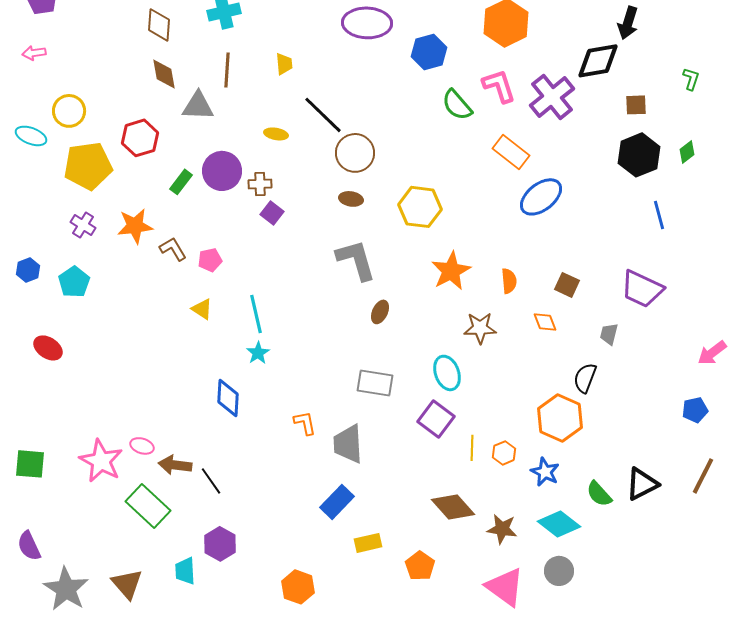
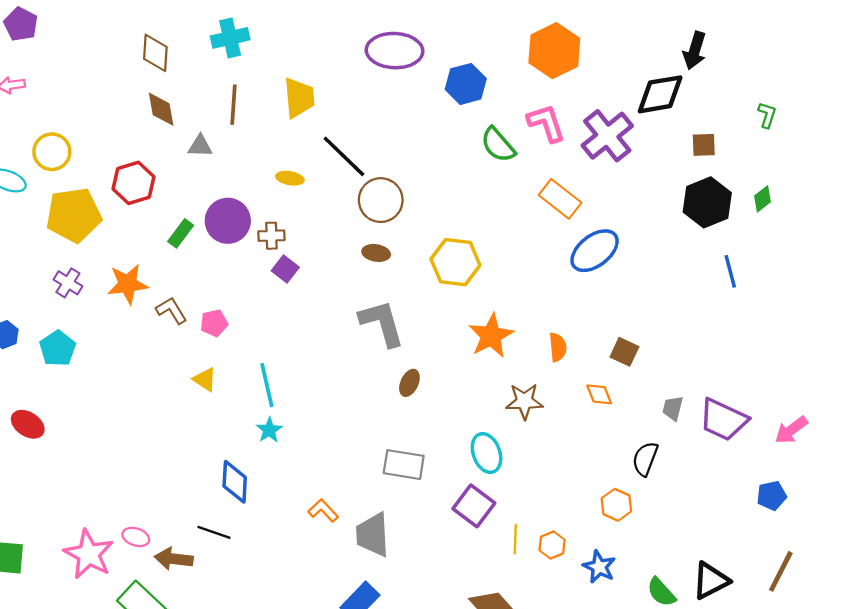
yellow trapezoid: (284, 64) -> (299, 98), size x1.6
gray triangle: (198, 106) -> (200, 146), size x0.7
purple trapezoid: (642, 289) -> (723, 420), moved
orange hexagon: (560, 418) -> (616, 505), size x0.6
orange L-shape: (305, 423) -> (323, 511), turned -32
black line: (211, 481) -> (214, 532), moved, turned -36

